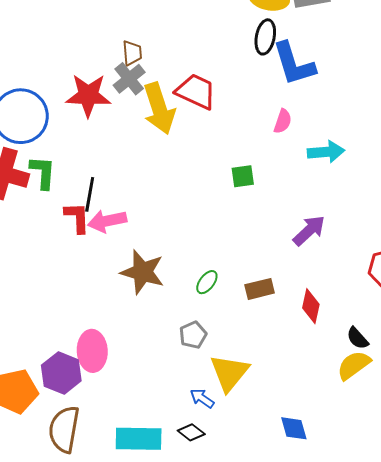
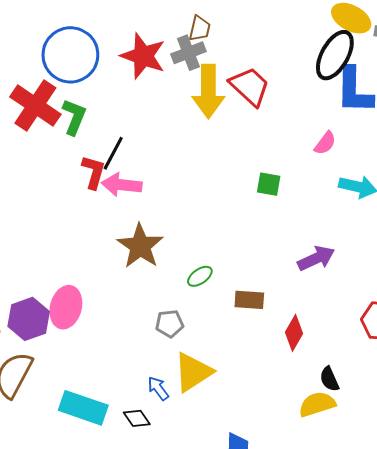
black ellipse: (265, 37) -> (335, 55), size x1.4

